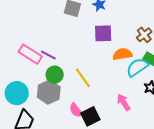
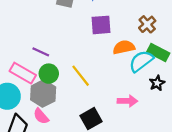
pink rectangle: (30, 54) -> (23, 73), moved
pink arrow: (124, 102) -> (127, 101), turned 126
pink semicircle: (76, 110) -> (41, 116), moved

